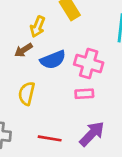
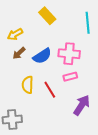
yellow arrow: (38, 27) -> (15, 34), moved, turned 49
red line: (50, 138) -> (50, 90), moved, turned 60

